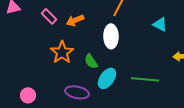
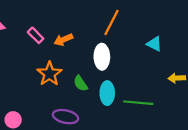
cyan ellipse: (107, 78) -> (107, 93), moved, turned -35

